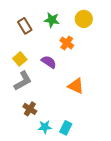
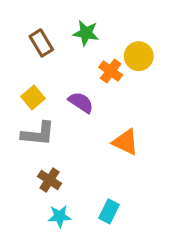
yellow circle: (84, 19) -> (139, 56), moved
gray L-shape: (23, 81) -> (38, 134), turned 35
cyan star: (45, 127) -> (59, 216), moved

